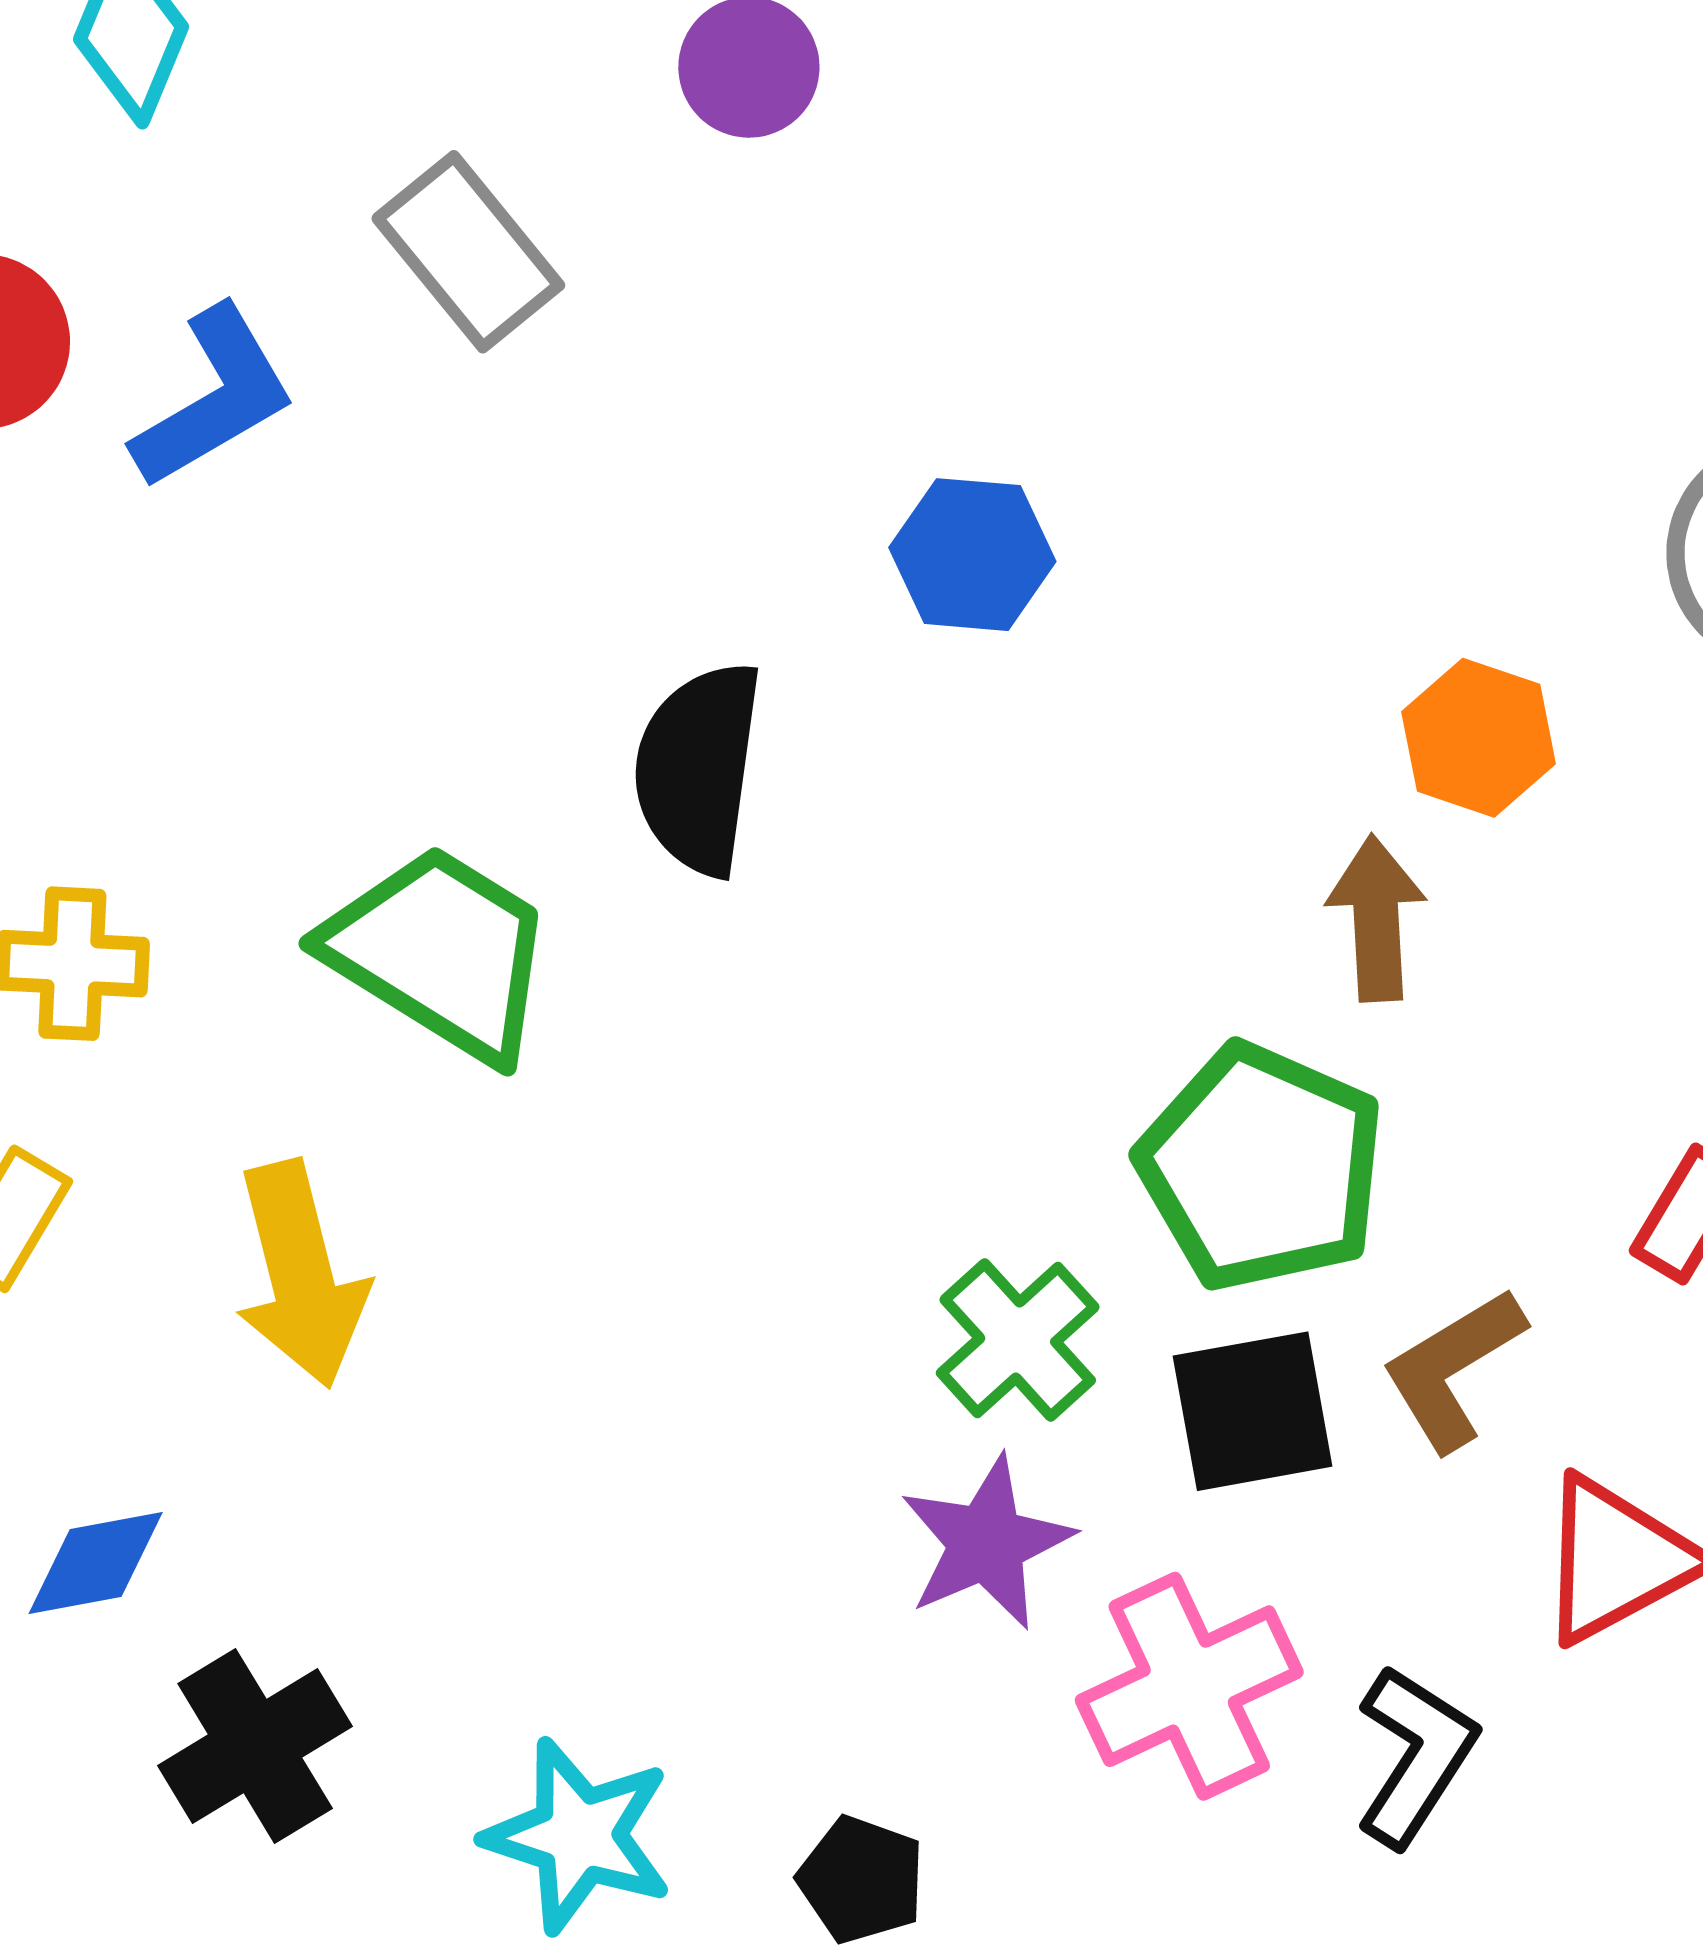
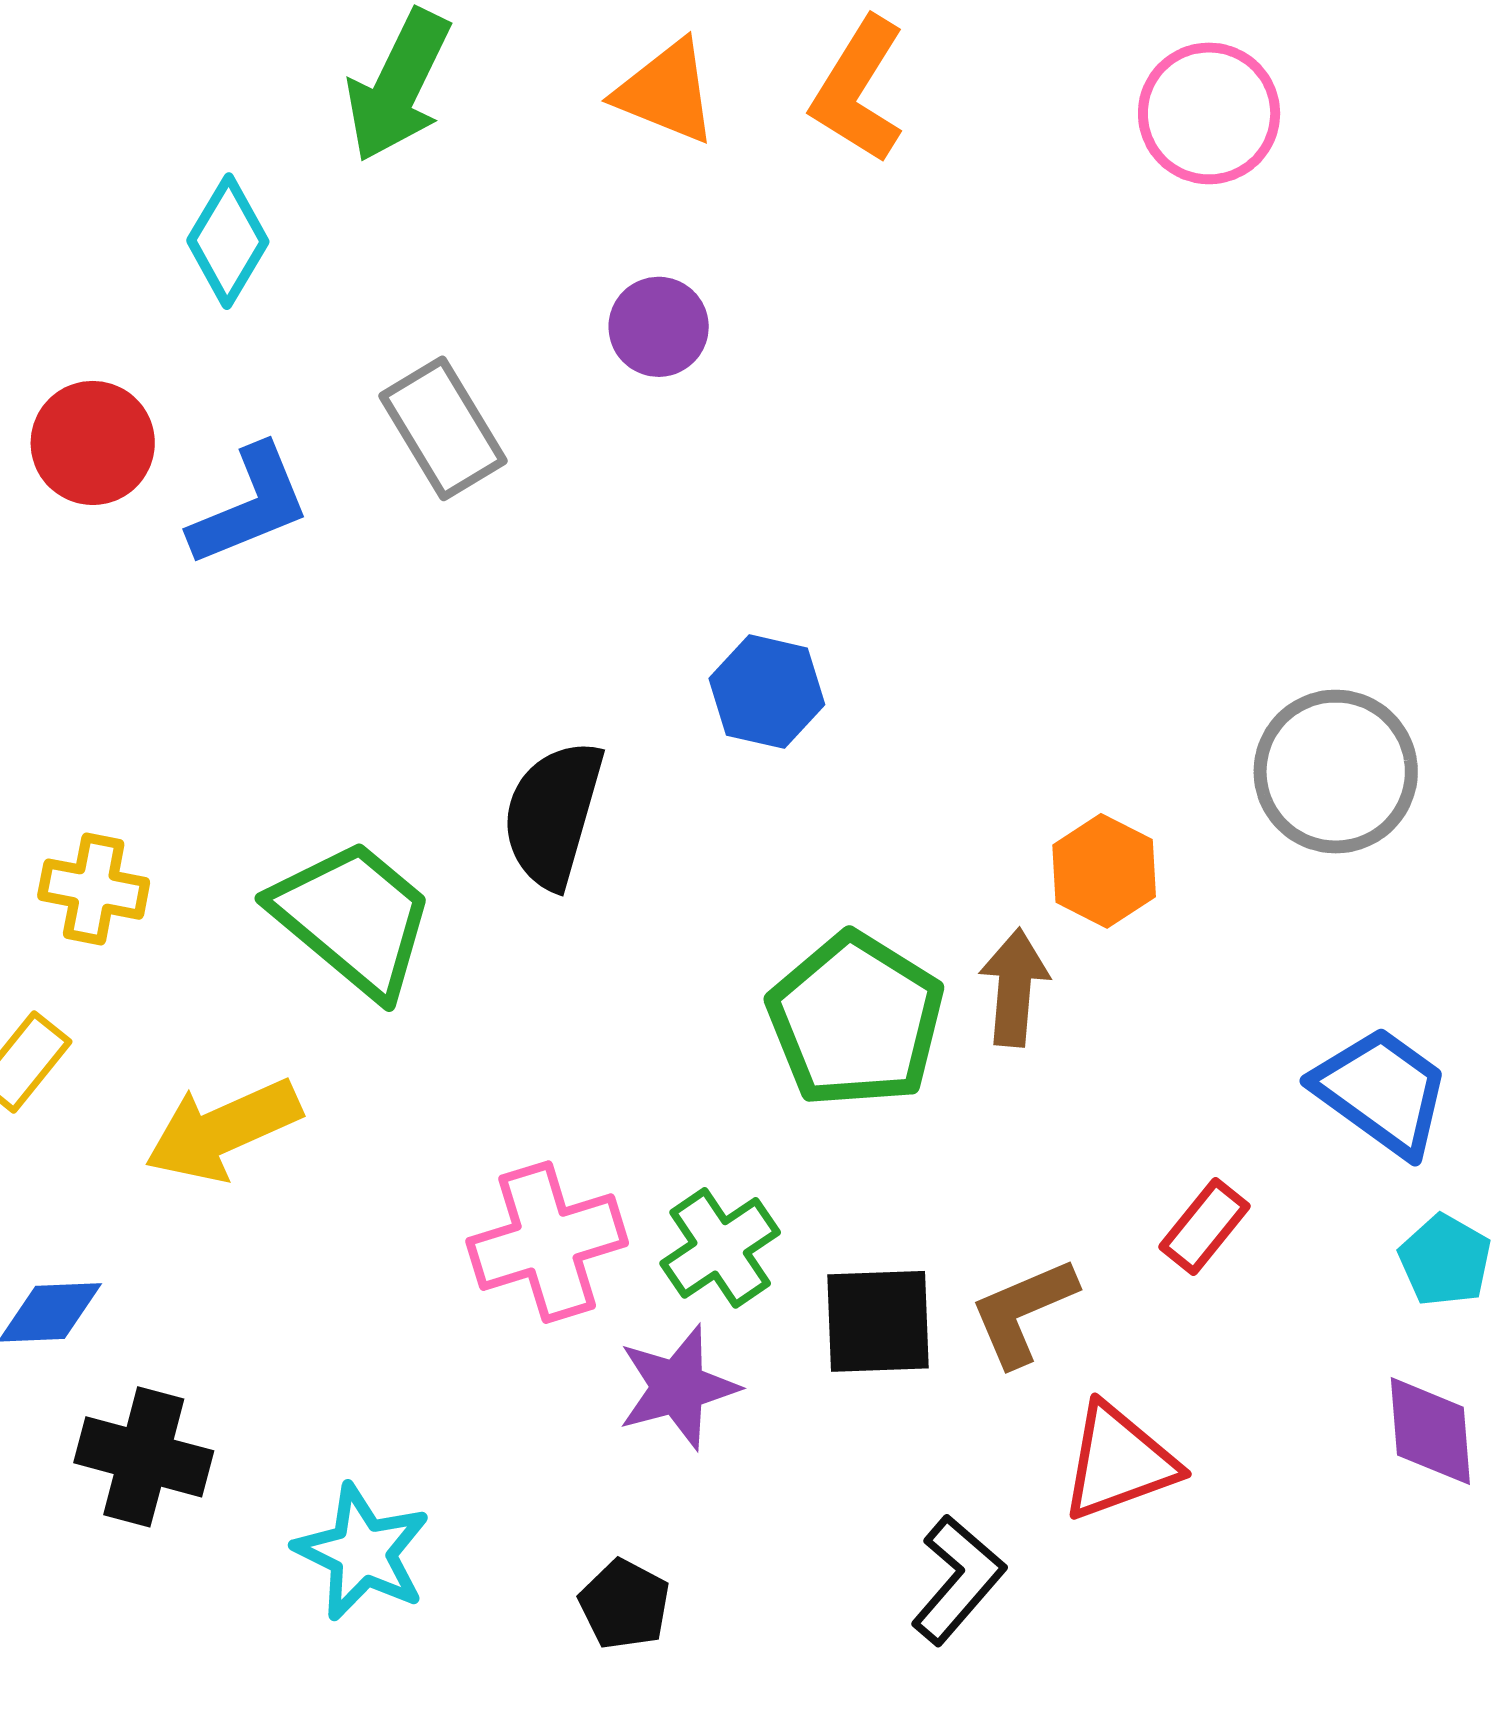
green pentagon: (1261, 1167) -> (856, 1020), moved
yellow arrow: (301, 1274) -> (223, 1130), turned 72
pink cross: (1189, 1686) -> (547, 1242), moved
black cross: (255, 1746) -> (144, 1457), turned 38
black pentagon: (861, 1880) -> (625, 1604), moved

